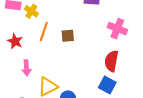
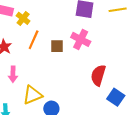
pink cross: (117, 29) -> (81, 39), moved
blue square: (107, 85) -> (116, 97), moved

